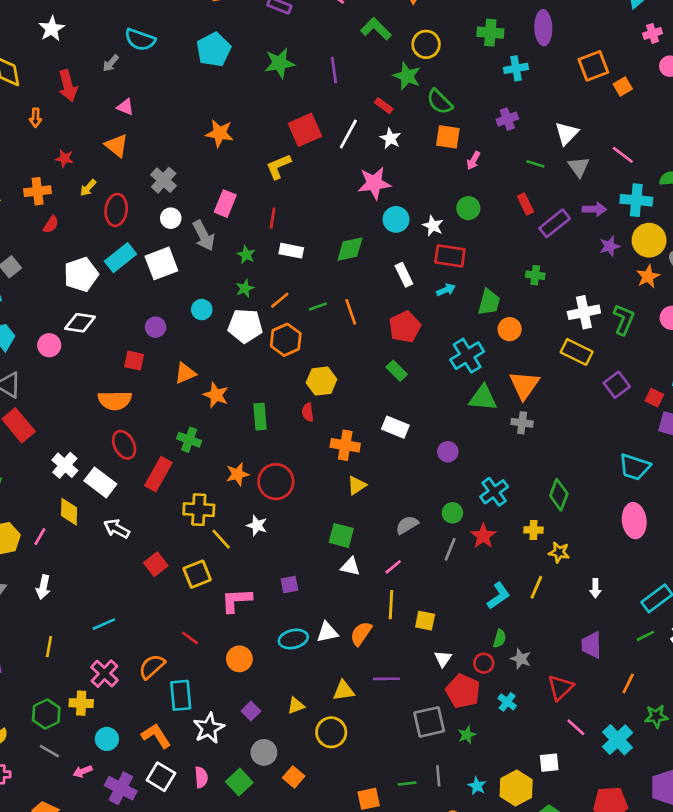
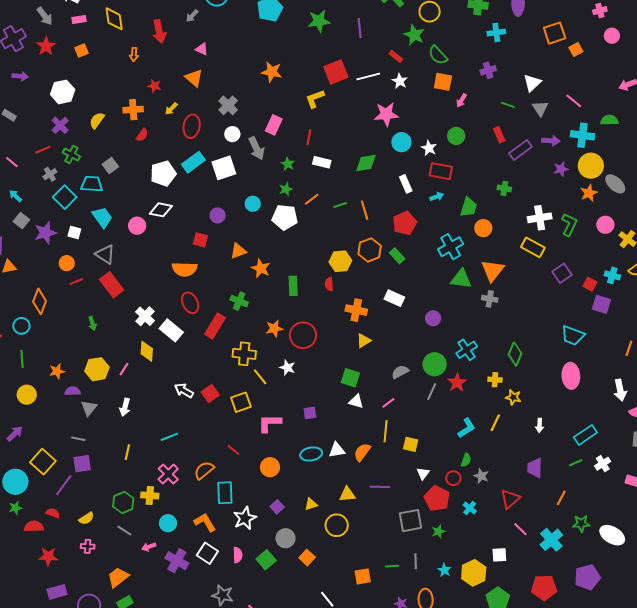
white line: (348, 134) -> (368, 76), turned 45
orange hexagon: (286, 340) -> (370, 250), moved
green circle: (452, 513) -> (435, 364), size x1.5
white arrow: (117, 529) -> (184, 391), moved

